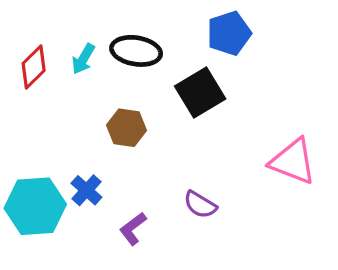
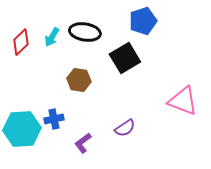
blue cross: (86, 190) -> (54, 119), turned 36
purple semicircle: (200, 205) -> (125, 128), turned -65

